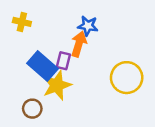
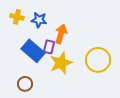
blue star: (88, 26) -> (39, 20), moved
yellow star: (57, 85) -> (61, 63), moved

